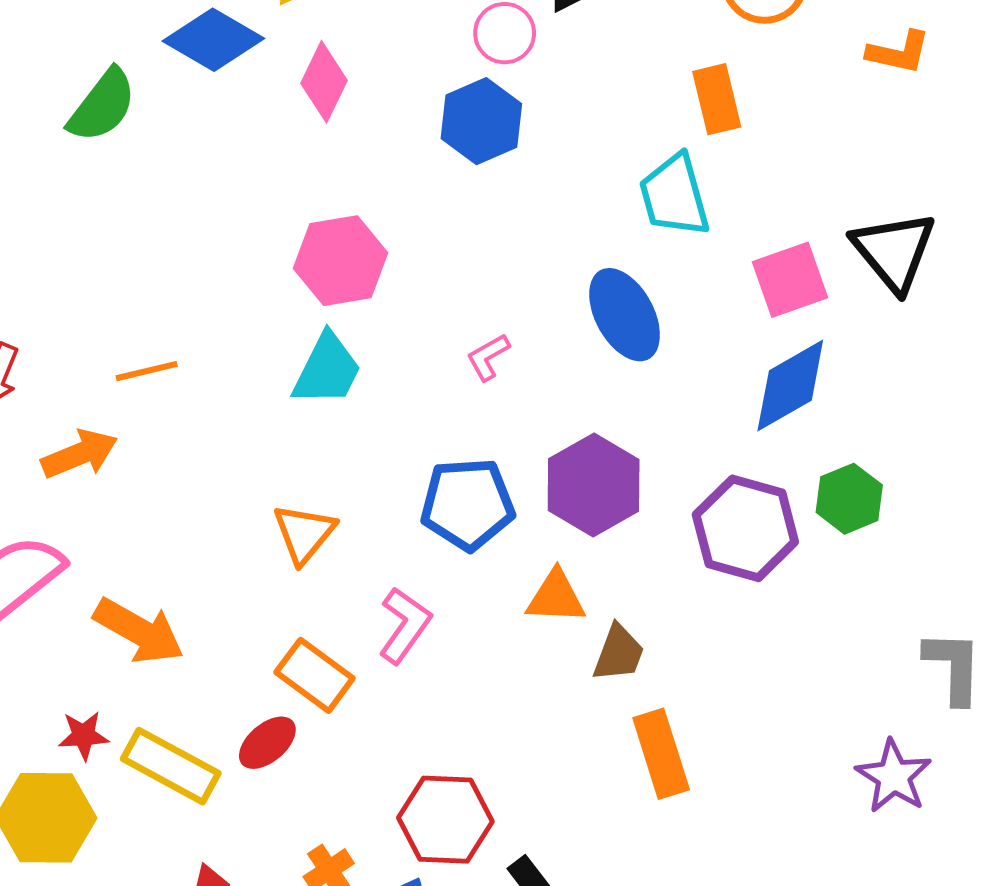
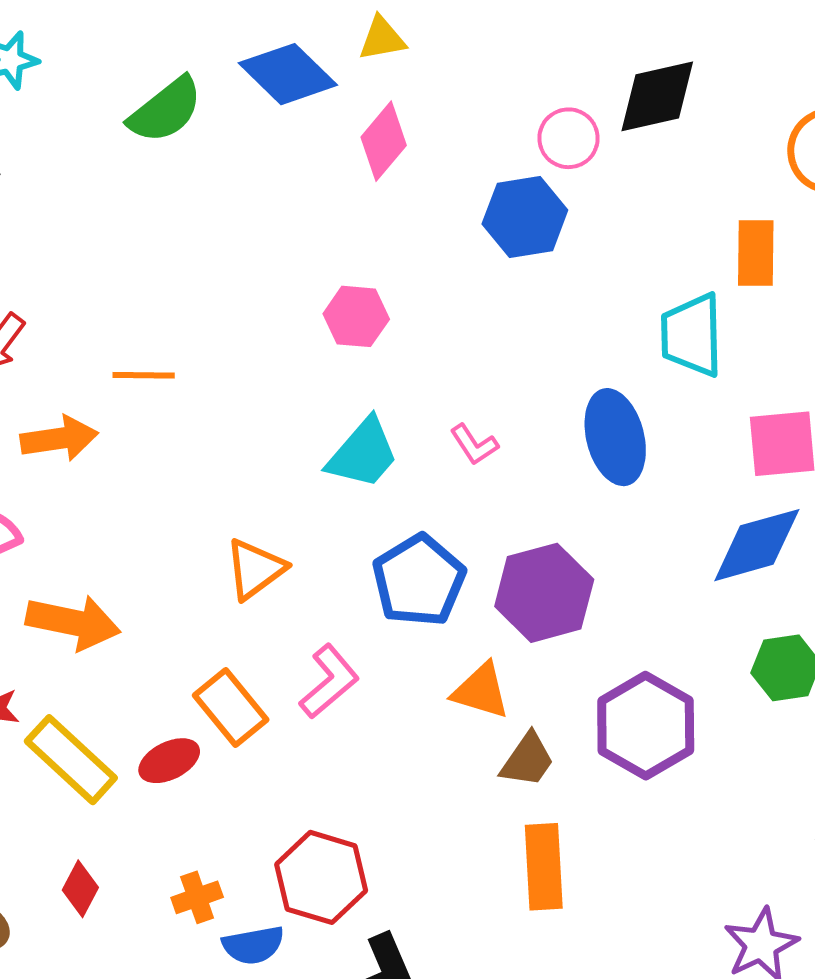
pink hexagon: (341, 261) -> (356, 316), size x0.7
pink L-shape: (488, 357) -> (474, 445), turned -108
cyan trapezoid: (327, 370) -> (363, 453), moved
blue pentagon: (467, 504) -> (419, 580), turned 30
purple hexagon: (745, 528) -> (646, 726), moved
orange arrow: (139, 631) -> (73, 622), turned -32

